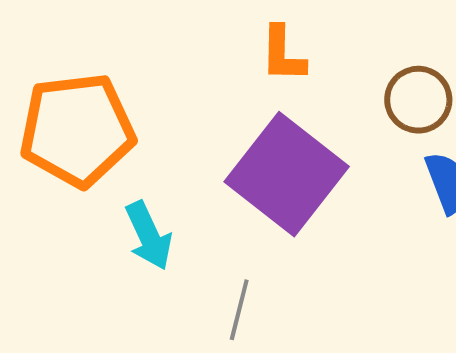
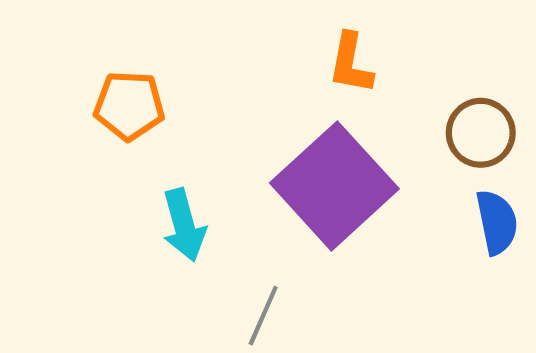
orange pentagon: (77, 130) -> (129, 106), size x0.6

